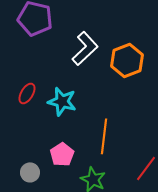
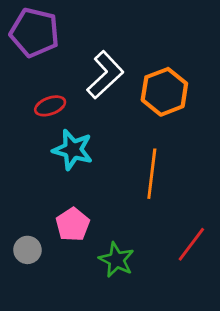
red ellipse: (27, 93) -> (50, 106), moved, turned 40
orange line: (104, 136) -> (152, 174), moved

